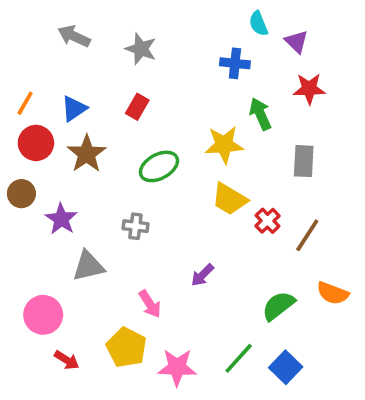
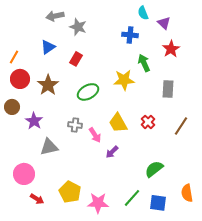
gray arrow: (74, 36) -> (55, 16), moved, turned -36
red star: (309, 89) -> (171, 49), turned -30
blue triangle: (74, 109) -> (48, 47), moved
yellow trapezoid: (230, 199) -> (118, 123), moved, turned 30
brown line: (307, 235) -> (181, 126), moved
orange semicircle: (333, 293) -> (187, 193), moved, turned 60
pink arrow: (150, 304) -> (95, 135), moved
blue square: (286, 367) -> (158, 203), turned -36

